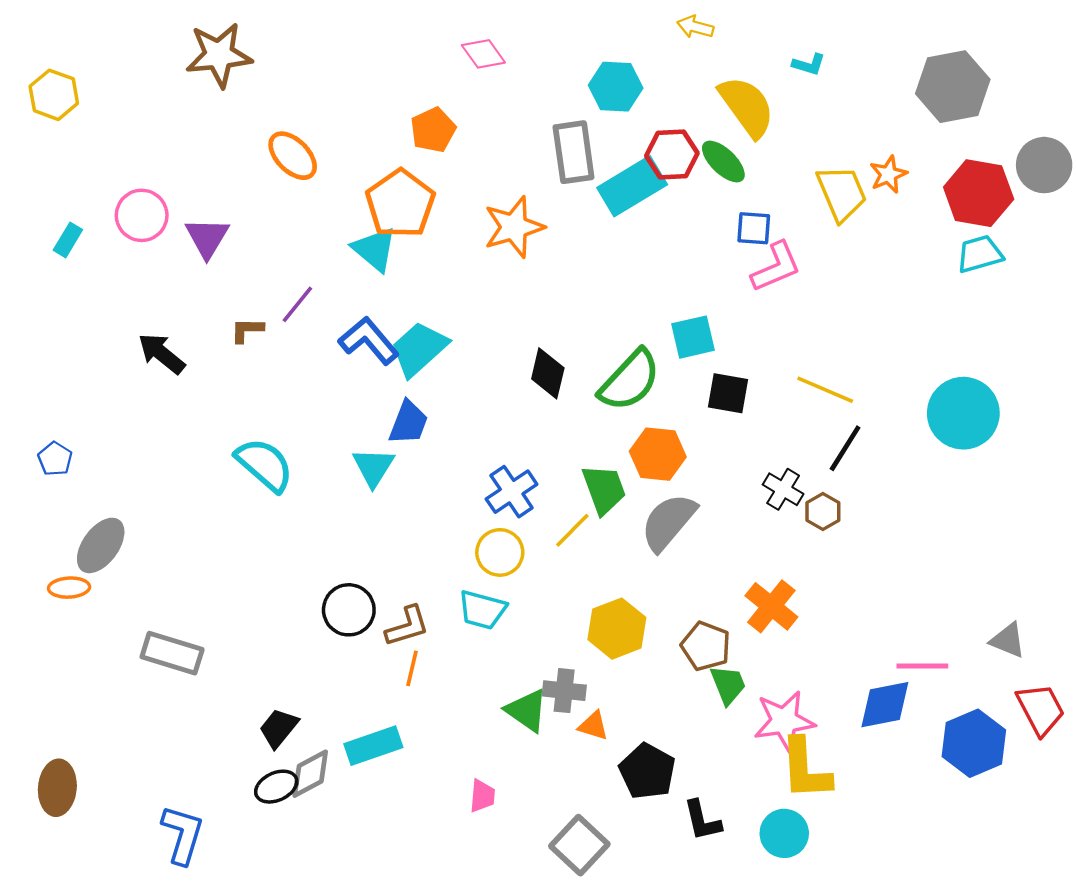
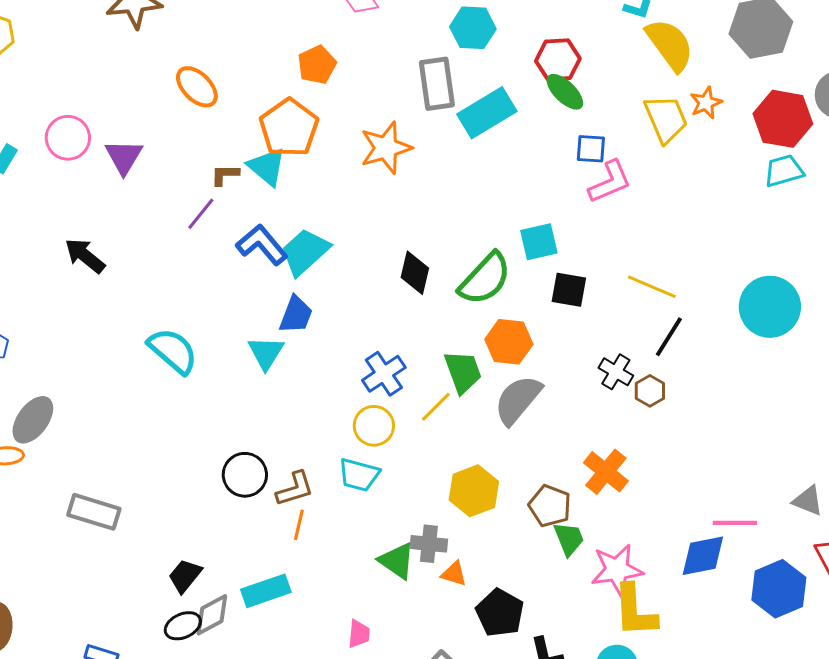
yellow semicircle: (747, 107) -> (670, 45), moved
red hexagon: (672, 155) -> (558, 60), moved
brown L-shape: (247, 330) -> (225, 175), moved

